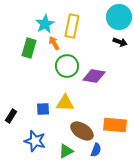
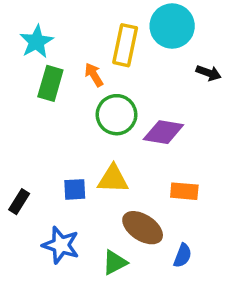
cyan circle: (119, 17) -> (172, 26), moved
cyan star: (45, 24) -> (37, 42), moved
orange rectangle: (115, 125) -> (184, 191), moved, size x0.7
blue semicircle: (96, 150) -> (183, 256), moved

